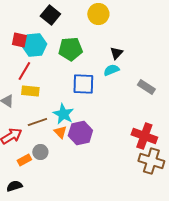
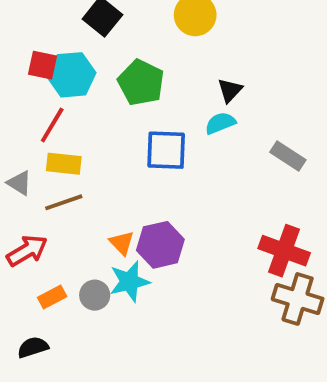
green pentagon: (70, 49) -> (141, 83), turned 30
cyan star: (63, 114) -> (129, 282), moved, turned 30
brown line: (37, 122) -> (64, 202), moved
gray circle: (40, 152) -> (95, 295), moved

